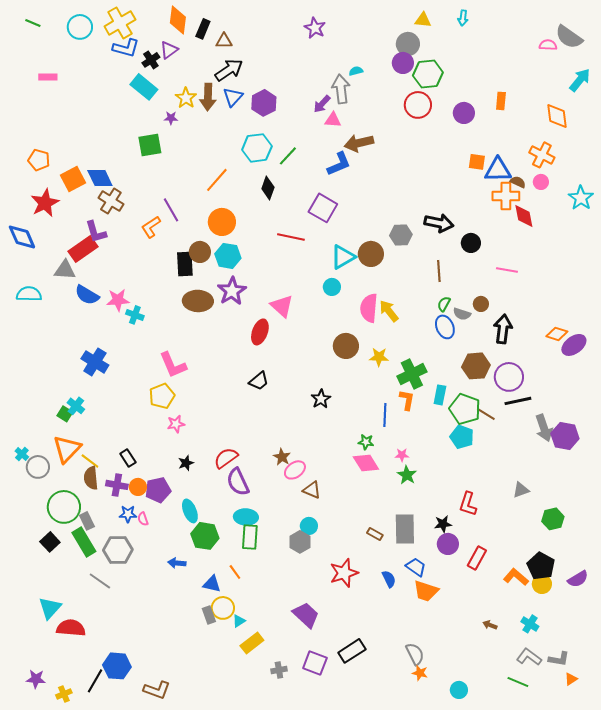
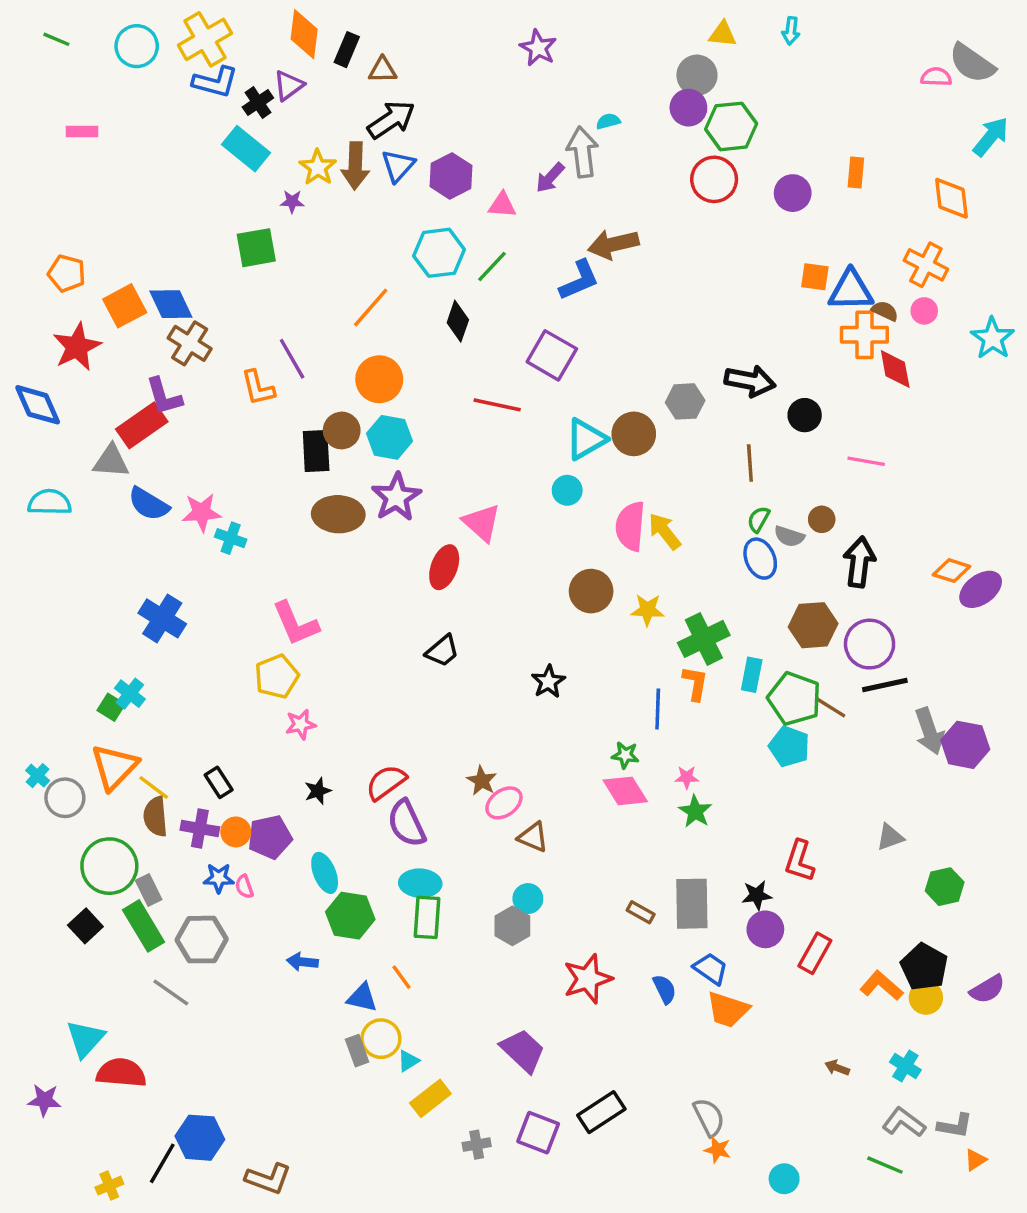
pink triangle: (333, 120) -> (502, 205), moved
orange L-shape: (151, 227) -> (258, 388), turned -70
purple star: (36, 679) -> (44, 1100), moved

